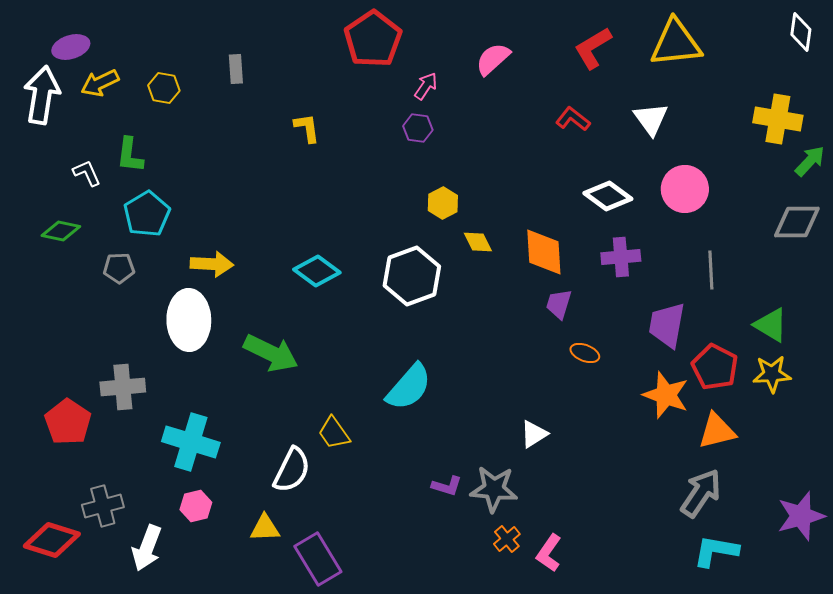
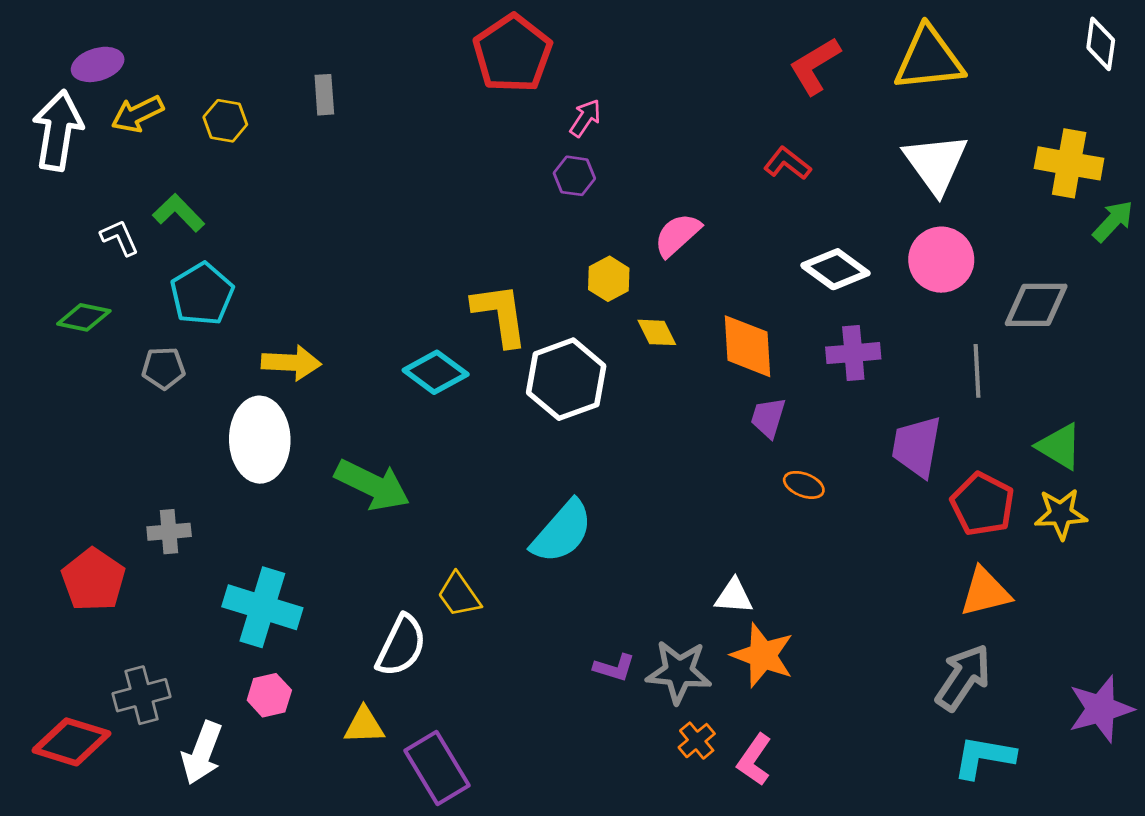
pink semicircle: (493, 59) -> (677, 235), moved
white triangle: (651, 119) -> (936, 163), moved, size x1.4
yellow L-shape: (307, 128) -> (500, 315), moved, size x1.6
green L-shape: (130, 155) -> (179, 213), turned 129
gray diamond: (797, 222) -> (1036, 305), moved
gray cross: (123, 387) -> (169, 532), size x0.7
orange star: (666, 395) -> (763, 655), moved
white triangle: (534, 434) -> (734, 596), turned 36

